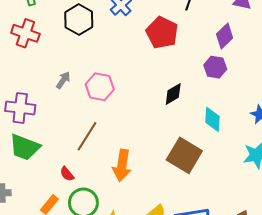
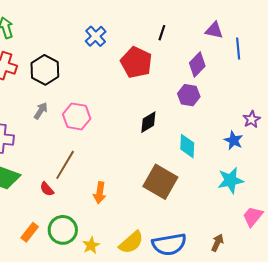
black hexagon: (79, 20) -> (45, 70), moved
orange arrow: (122, 165) -> (100, 193), size x0.7
red semicircle: (67, 174) -> (47, 189), moved

